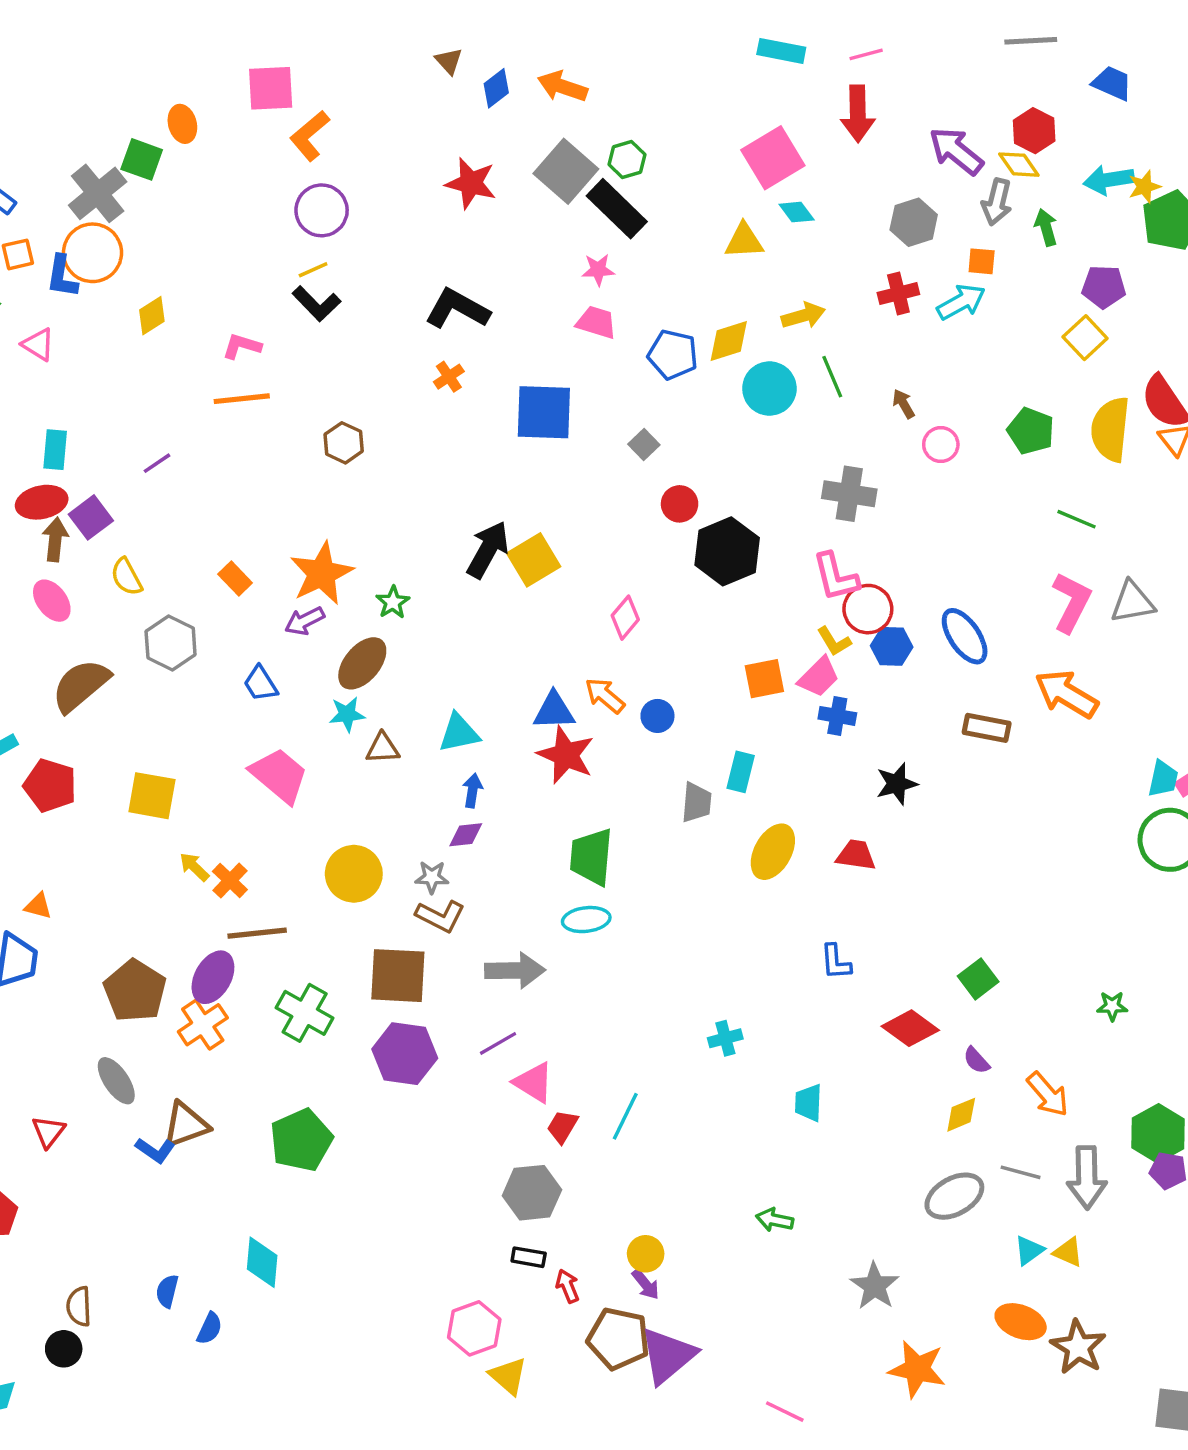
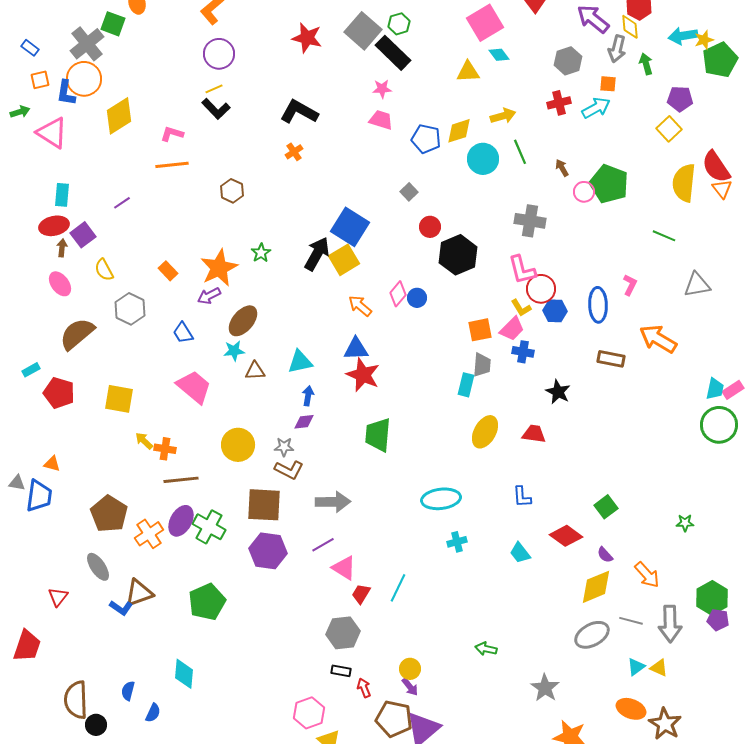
yellow diamond: (1019, 165) -> (630, 27), turned 30
yellow diamond: (152, 316) -> (119, 116), size x1.6
pink triangle: (38, 344) -> (52, 133), size x1.6
blue square: (544, 412) -> (350, 227), moved, turned 30
green pentagon: (1031, 431) -> (609, 184), moved, size x1.4
brown arrow: (55, 540) -> (62, 248), size x0.7
green star: (393, 602) -> (261, 253), moved
pink L-shape: (1071, 602) -> (630, 285), moved, size x0.6
blue ellipse: (965, 636) -> (598, 305), turned 32
orange arrow: (605, 696) -> (360, 306), moved
blue circle: (657, 716) -> (417, 298), moved
black star: (897, 784) -> (558, 392), turned -30
gray trapezoid: (697, 802) -> (482, 365), moved
orange cross: (230, 881) -> (165, 449), turned -35
cyan ellipse: (586, 920) -> (441, 499), moved, size x1.4
purple ellipse: (213, 977) -> (181, 521), moved
cyan trapezoid: (808, 1103) -> (520, 553), moved, turned -40
yellow diamond: (961, 1115) -> (596, 587), size x1.6
brown semicircle: (79, 1306) -> (76, 700), size x1.6
black circle: (64, 1349) -> (96, 725), moved

